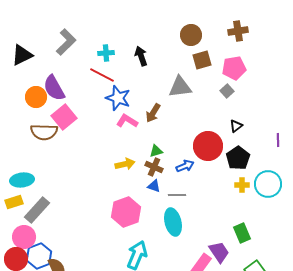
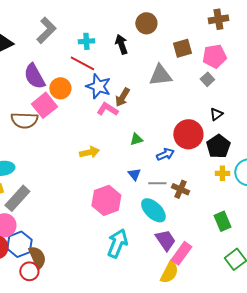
brown circle: (191, 35) -> (146, 23), moved
orange circle: (36, 97) -> (60, 88), moved
brown arrow: (153, 113) -> (122, 97), moved
yellow arrow: (125, 164) -> (89, 152), moved
brown cross: (154, 167) -> (180, 189), moved
blue triangle: (154, 186) -> (134, 174), turned 32
cyan ellipse: (173, 222) -> (153, 210), turned -32
purple trapezoid: (219, 252) -> (165, 240), moved

